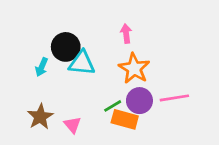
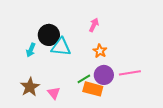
pink arrow: (126, 34) -> (94, 25), turned 32
orange star: (134, 68) -> (100, 51), size x0.6

